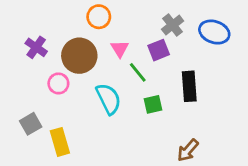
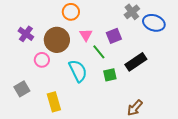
gray cross: (173, 25) -> (132, 12), moved
black rectangle: (189, 86) -> (136, 62), turned 60
yellow rectangle: (60, 142) -> (54, 102), moved

